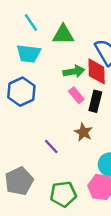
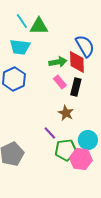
green triangle: (63, 34) -> (39, 26), moved
purple line: (51, 147) -> (50, 133), moved
green pentagon: (63, 194) -> (66, 150), moved

